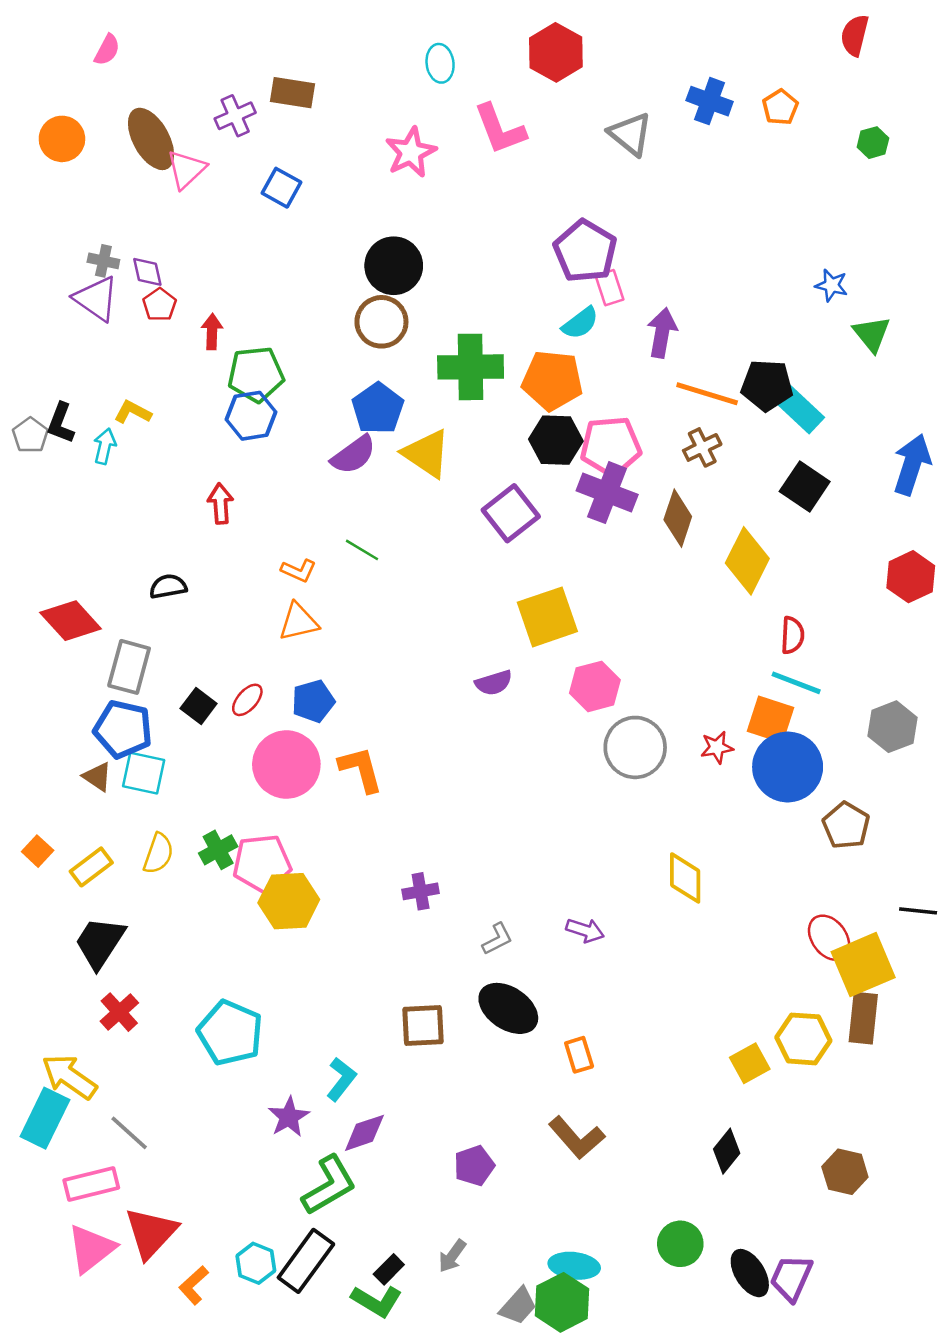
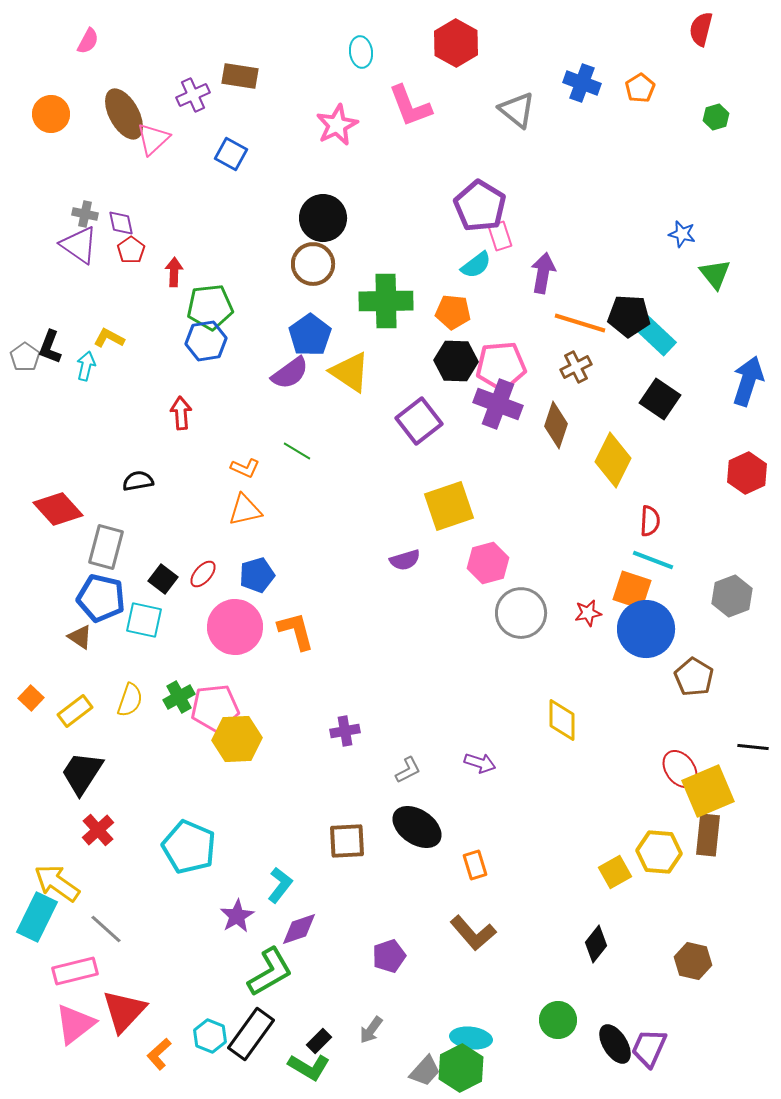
orange pentagon: (552, 380) -> (453, 312), size x0.7
cyan square: (144, 773) -> (144, 620), moved

